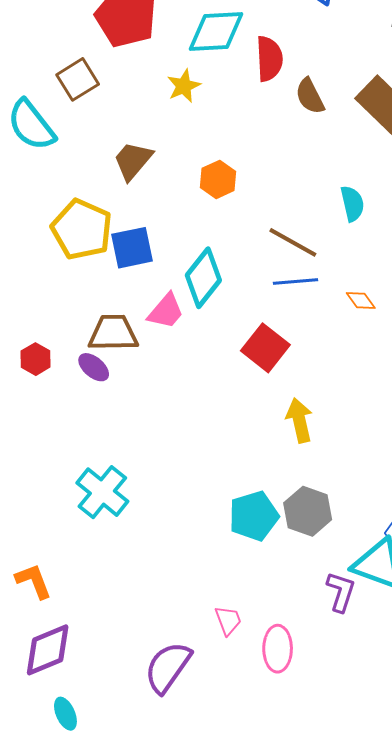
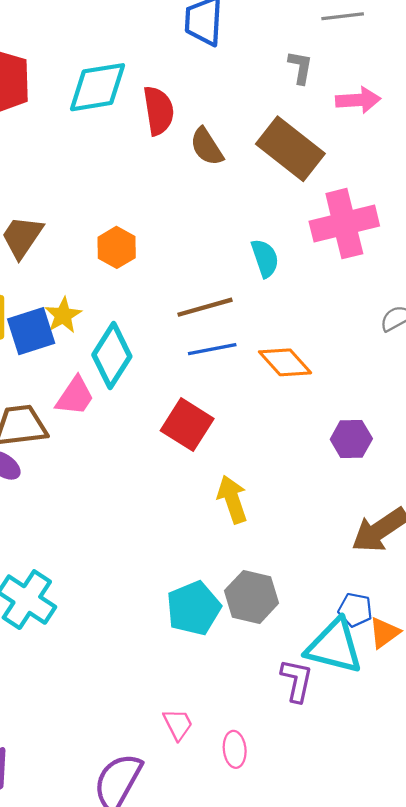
yellow star: (184, 86) -> (63, 315), moved
brown line: (293, 242) -> (205, 307), turned -39
orange diamond: (361, 300) -> (285, 362), size x1.6
pink ellipse: (278, 649) -> (235, 749), size x0.7

